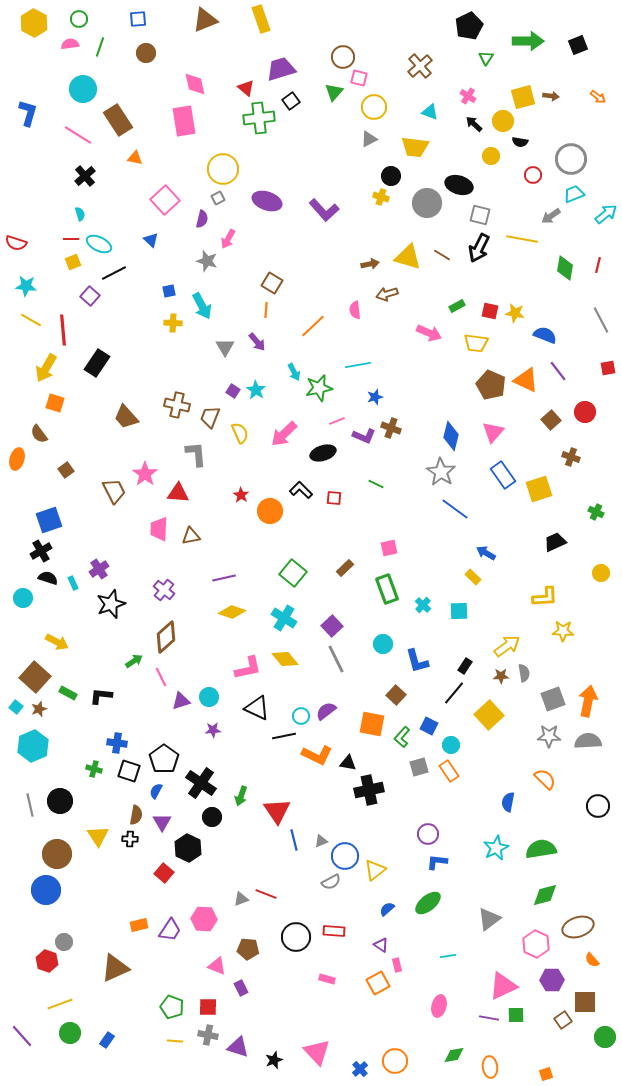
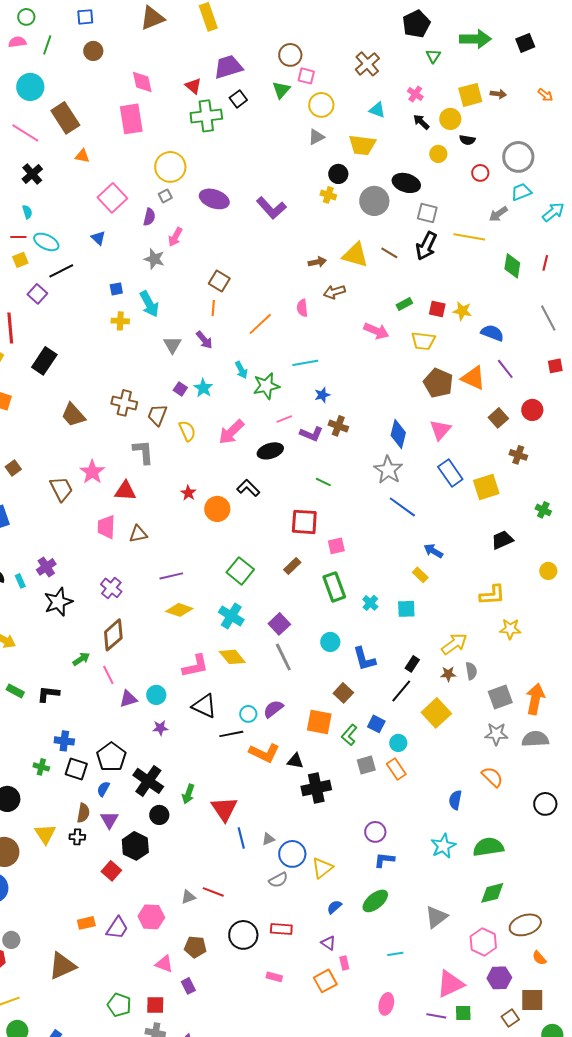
red square: (334, 498) -> (304, 522), moved, size x1.8

